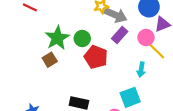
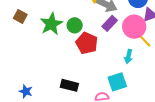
pink circle: (146, 38) -> (134, 27), size x1.5
brown square: (50, 60) -> (20, 16), moved, turned -32

